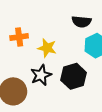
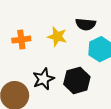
yellow star: (47, 48) -> (57, 37), moved

